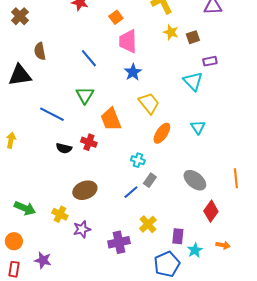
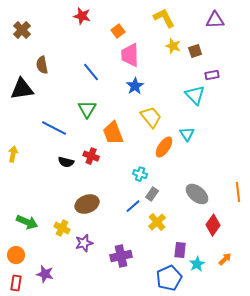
cyan triangle: (198, 127) -> (187, 134), moved
yellow cross: (148, 224) -> (157, 222), moved
orange arrow: (223, 245) -> (225, 259), turned -56

